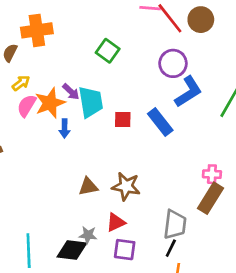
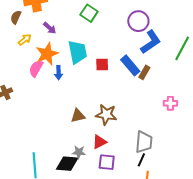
purple arrow: (71, 92) -> (50, 28), moved
pink semicircle: (27, 106) -> (36, 68), moved
brown rectangle: (210, 198) -> (144, 72), moved, size x0.6

